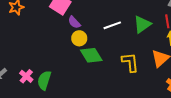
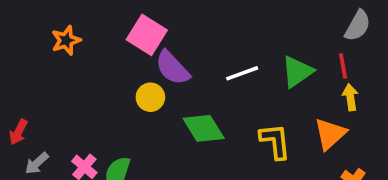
purple semicircle: (74, 22) -> (172, 68), size x1.5
yellow circle: (79, 38) -> (150, 97), moved

